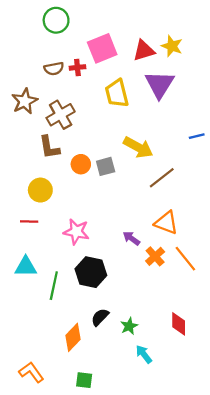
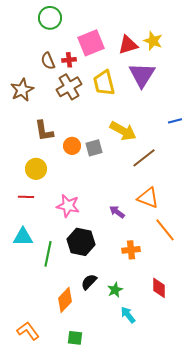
brown semicircle: (54, 69) -> (48, 61), turned 78
brown cross: (61, 115) -> (69, 87), moved
orange cross: (155, 256) -> (131, 250), moved, turned 36

